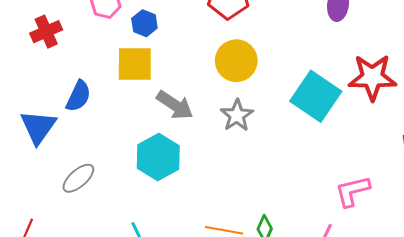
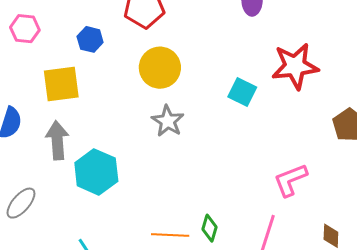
blue hexagon: (144, 23) -> (90, 39), moved
cyan square: (316, 96) -> (242, 92), size x0.6
gray arrow: (175, 105) -> (57, 140), moved, turned -120

